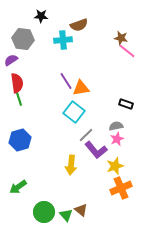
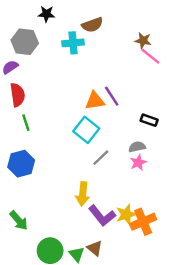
purple line: (66, 81) -> (112, 96), moved
green line: (19, 99) -> (26, 123), moved
purple L-shape: (96, 150) -> (102, 216), moved
yellow star: (115, 166) -> (126, 214), moved
green arrow: (18, 187) -> (19, 220), turned -96

